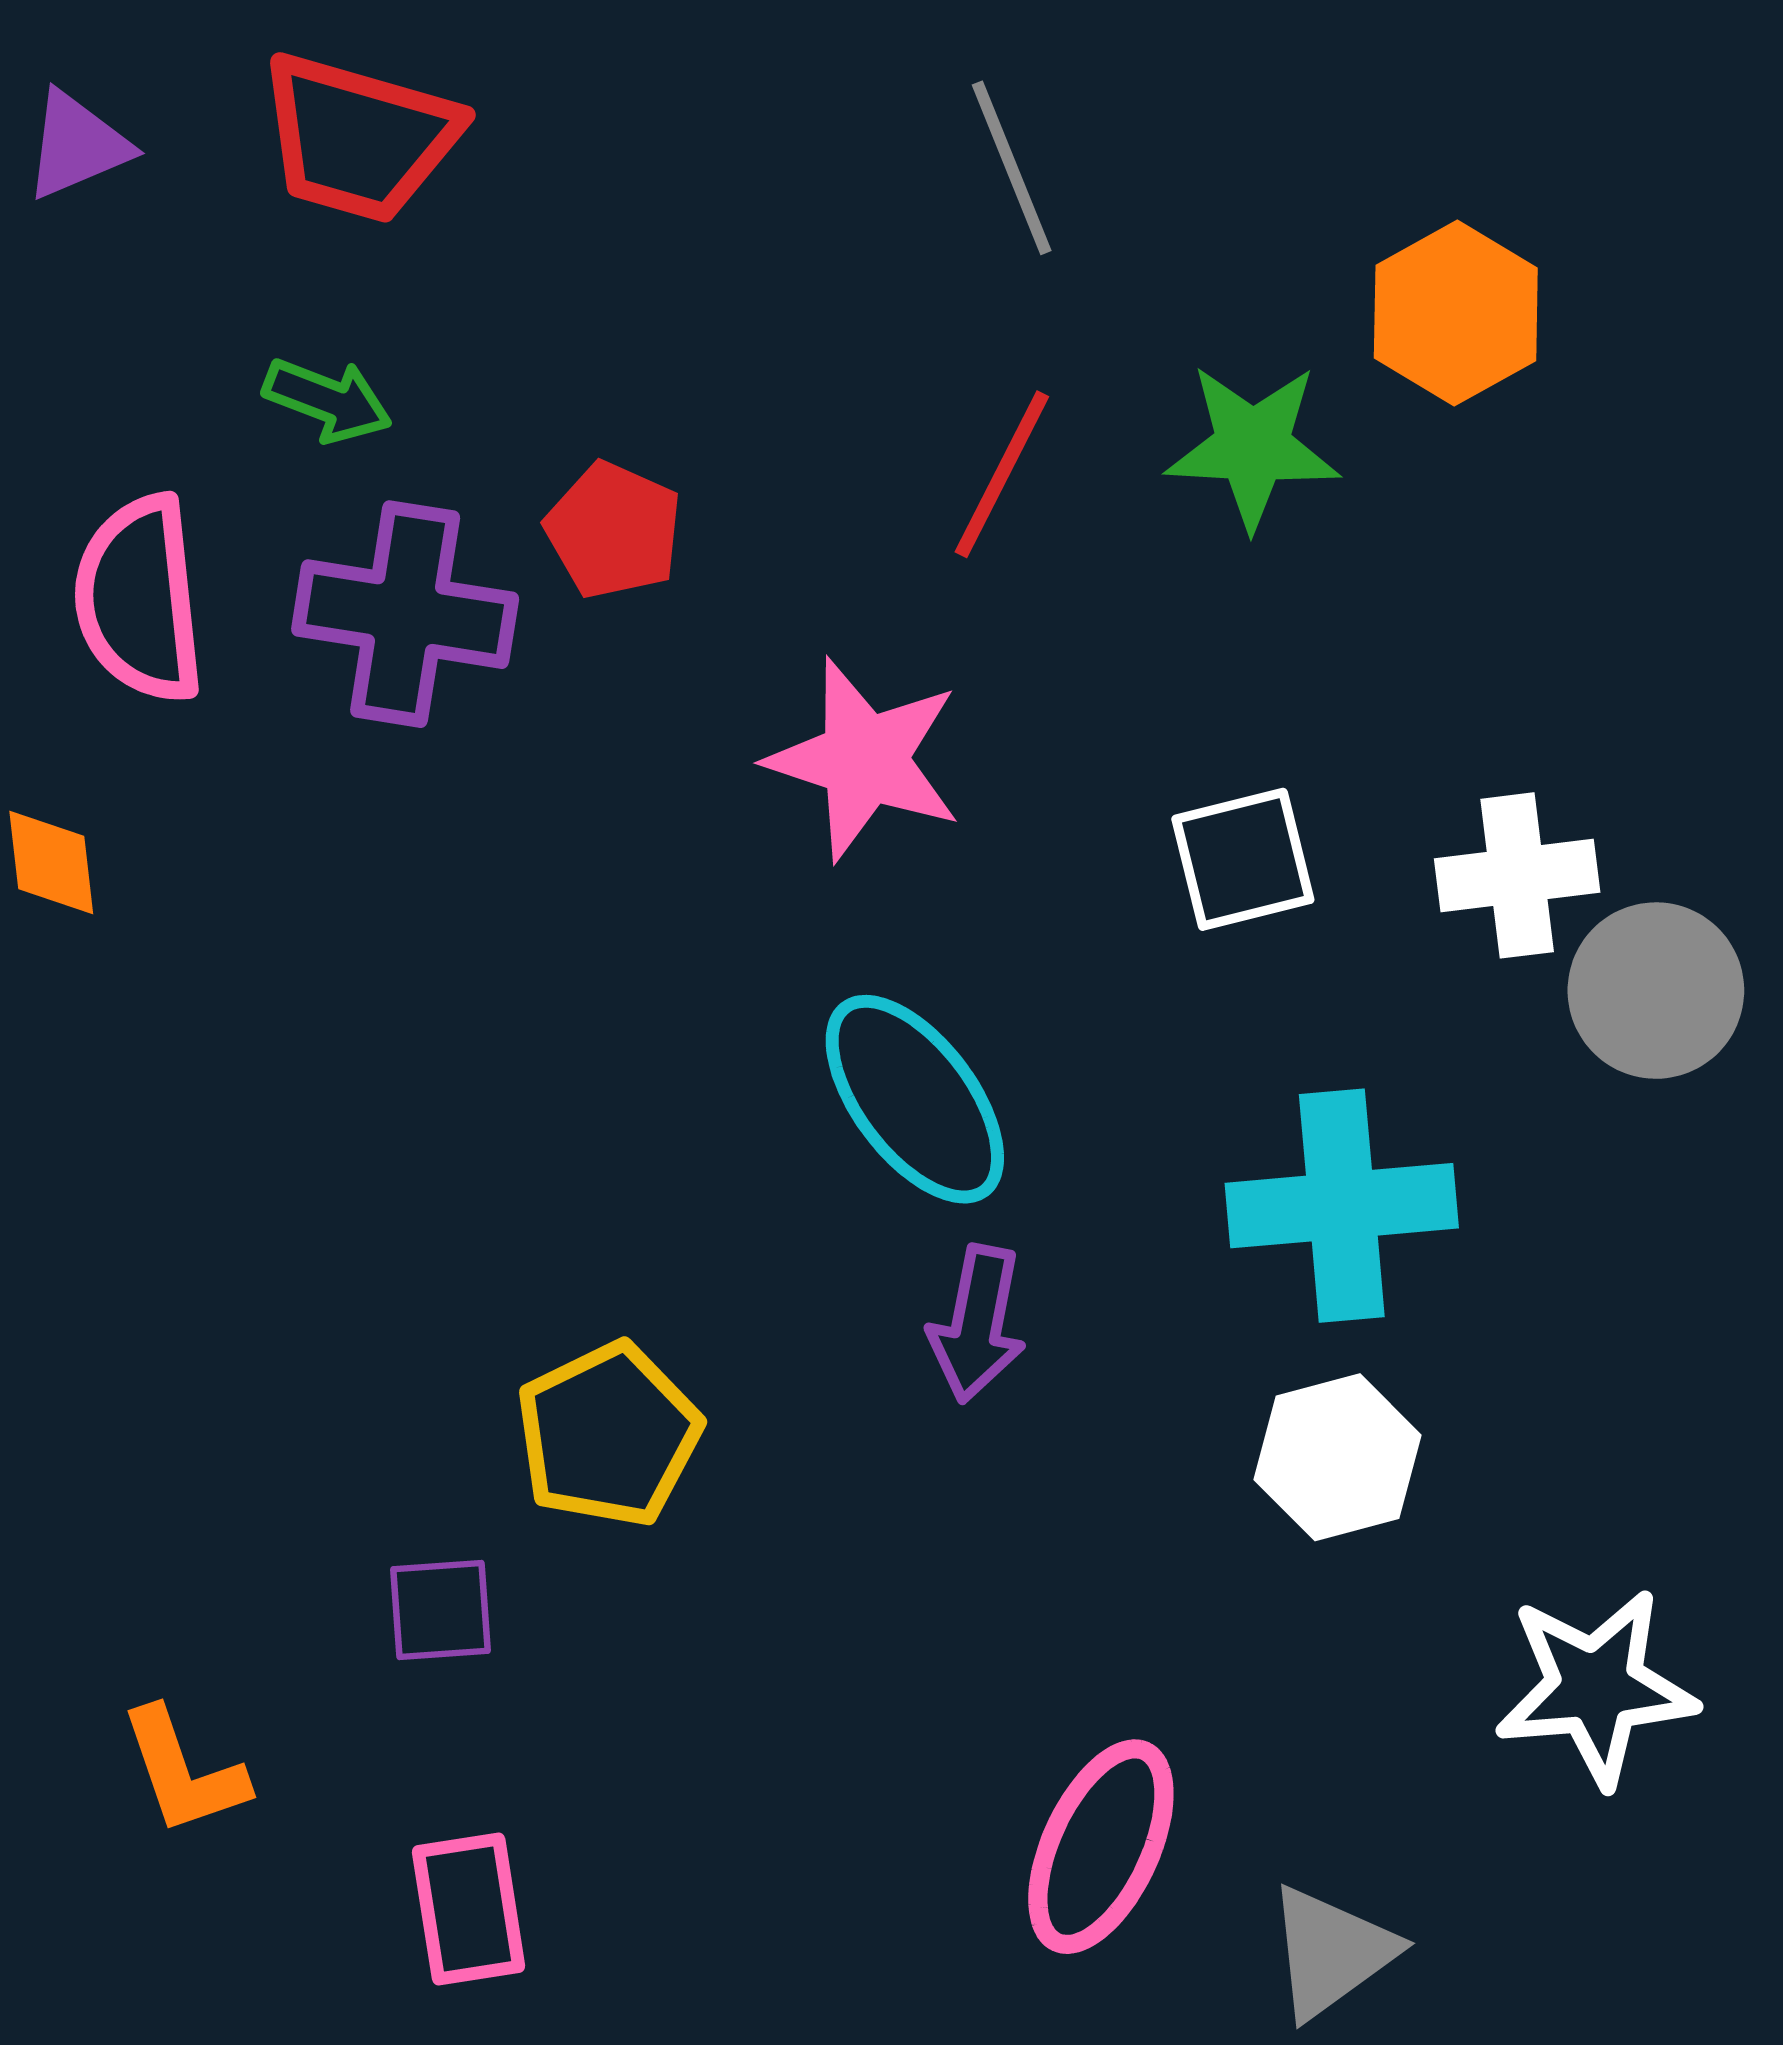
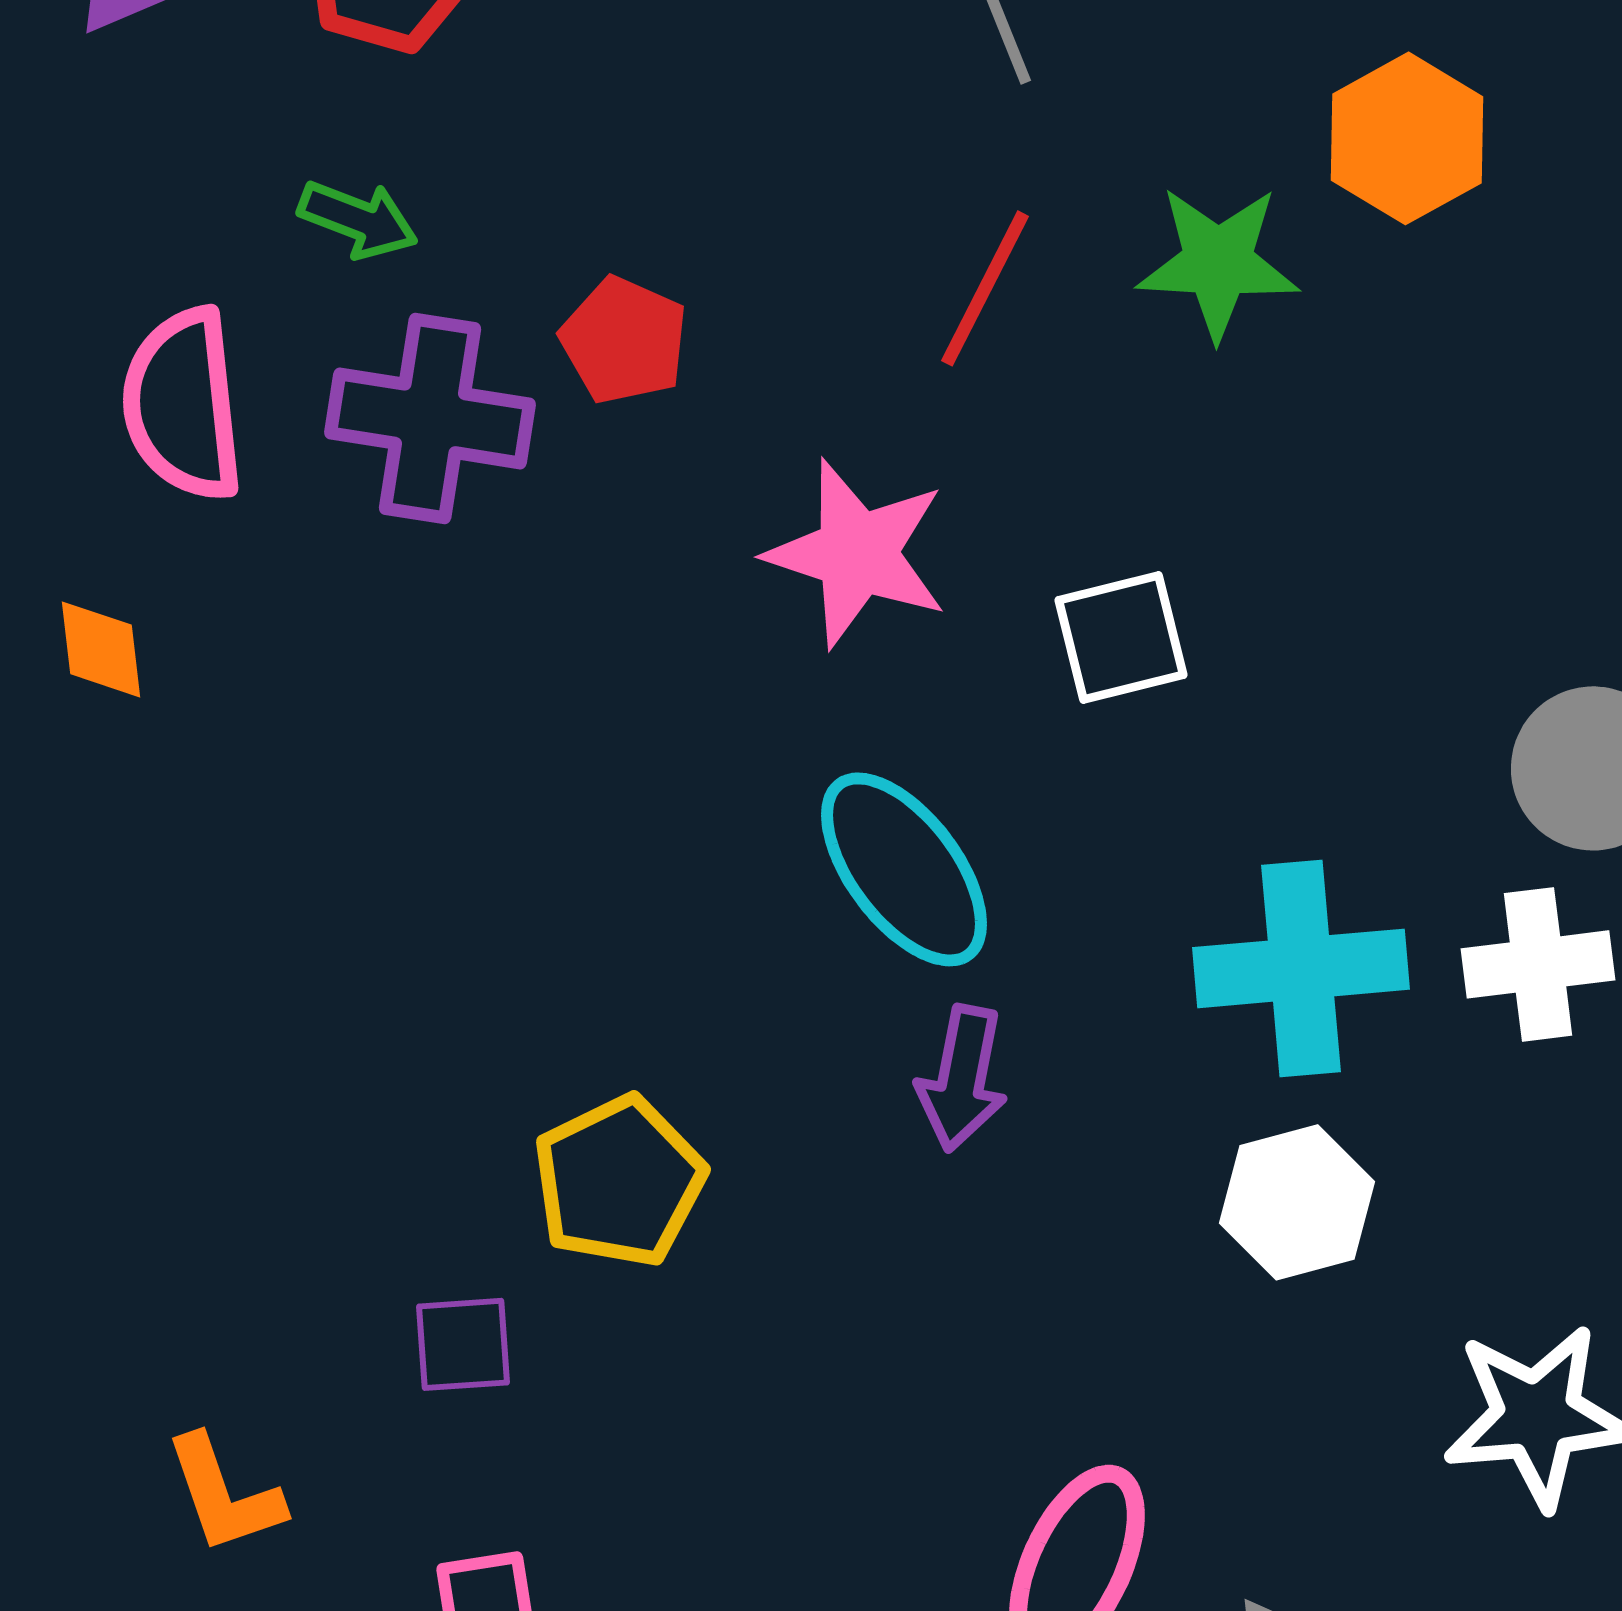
white square: (1243, 859) -> (1121, 637), moved
white cross: (1517, 875) -> (1538, 964), moved

